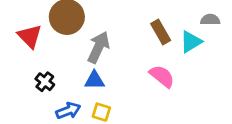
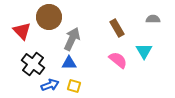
cyan triangle: (191, 42) -> (144, 51), moved, turned -30
black cross: (45, 82) -> (33, 64), size x1.6

